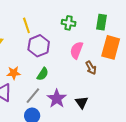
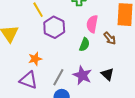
green semicircle: (43, 74) -> (84, 45), moved

